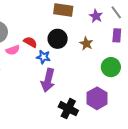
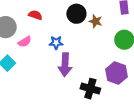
black circle: (58, 39) -> (76, 14), moved
red semicircle: (30, 42) -> (35, 15), moved

